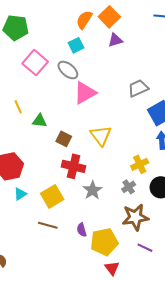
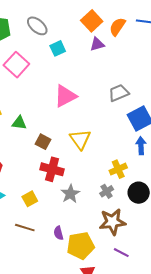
orange semicircle: (84, 20) -> (117, 27), moved
gray ellipse: (68, 70) -> (37, 26), moved
yellow square: (52, 196) -> (30, 199), size x0.7

